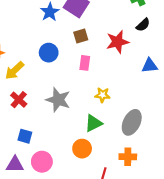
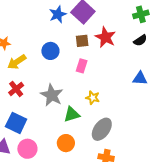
red star: (118, 42) -> (105, 37), moved, turned 30
gray ellipse: (132, 122) -> (102, 129), moved
green triangle: (94, 123) -> (72, 114), moved
blue square: (25, 136) -> (16, 123), size x1.5

